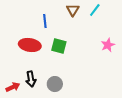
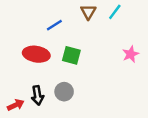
blue line: (45, 21) -> (54, 25), turned 64
gray circle: (55, 84) -> (64, 92), moved

